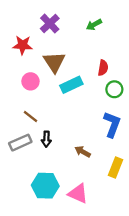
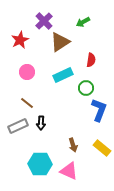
red star: (23, 45) -> (20, 40), turned -30
brown triangle: (54, 62) -> (60, 42), moved, turned 30
green circle: (114, 89) -> (86, 88), moved
brown arrow: (83, 152) -> (73, 145), moved, turned -136
yellow rectangle: (116, 168) -> (102, 148), turned -72

